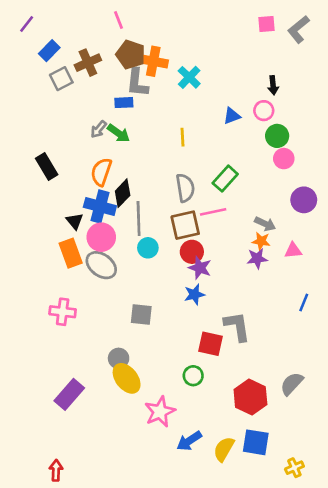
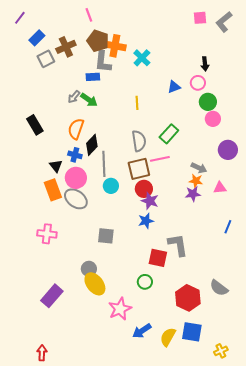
blue cross: (100, 207) -> (75, 155), size x0.6
gray semicircle: (292, 384) -> (219, 288), turned -96

